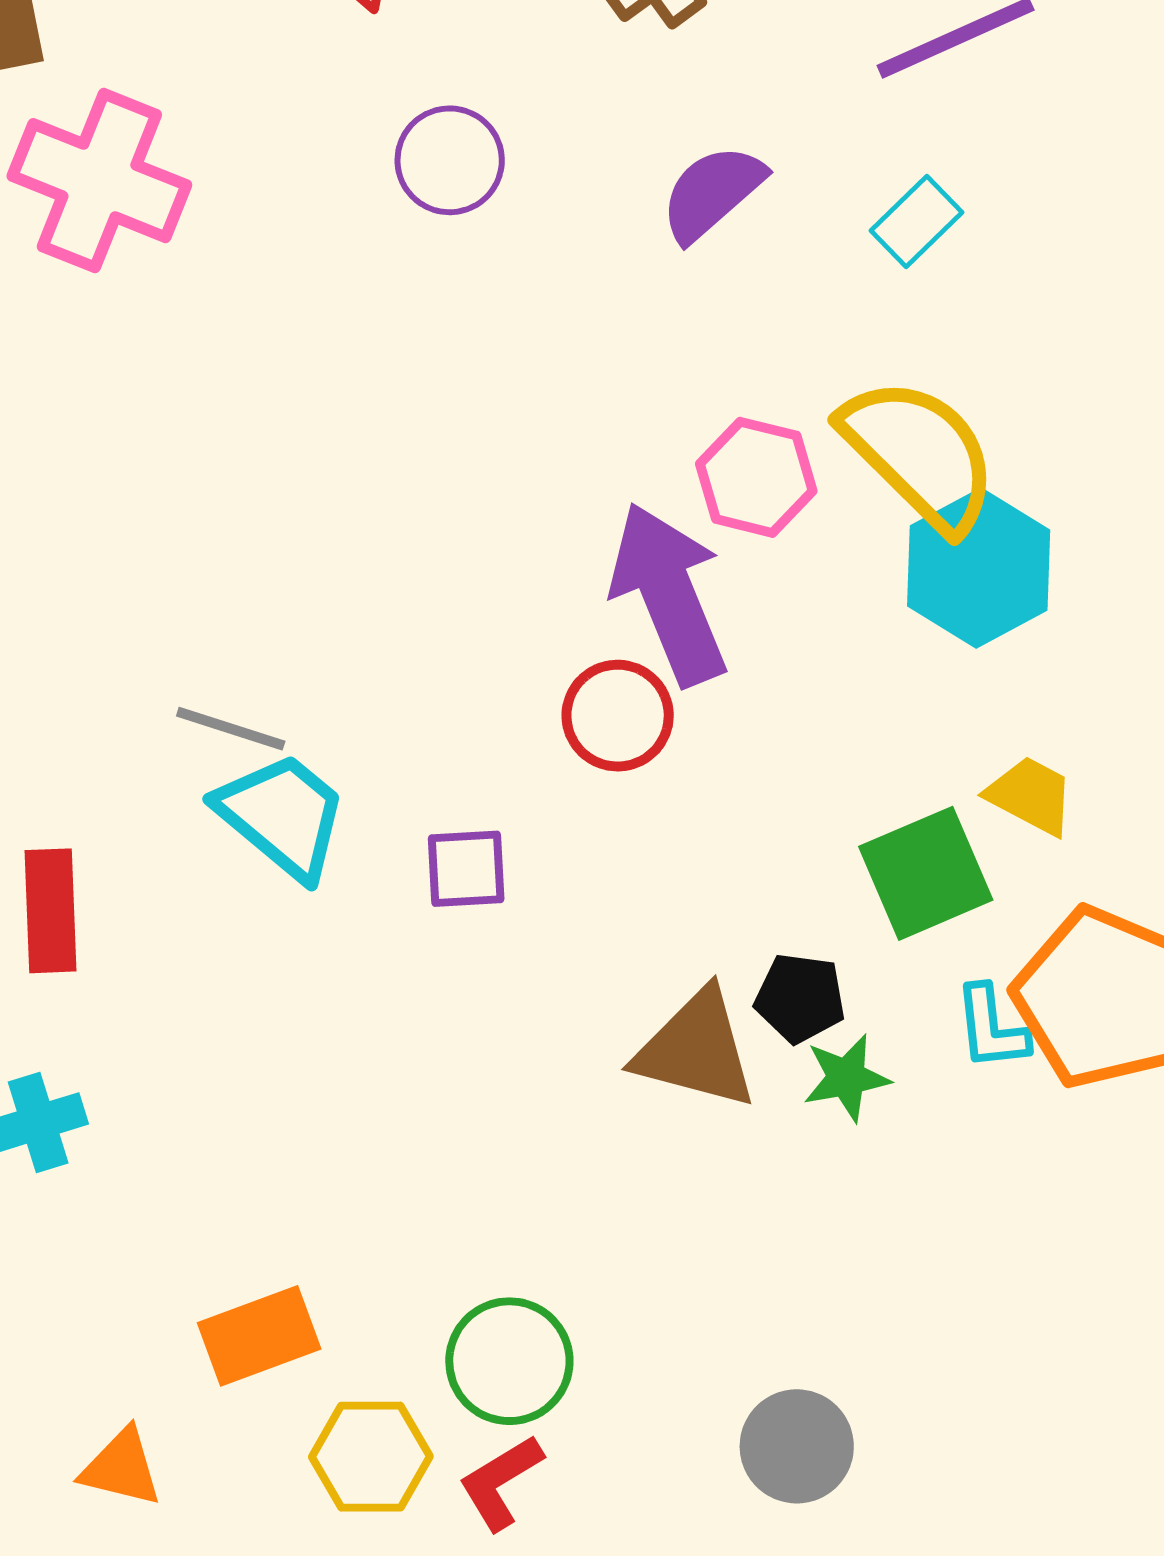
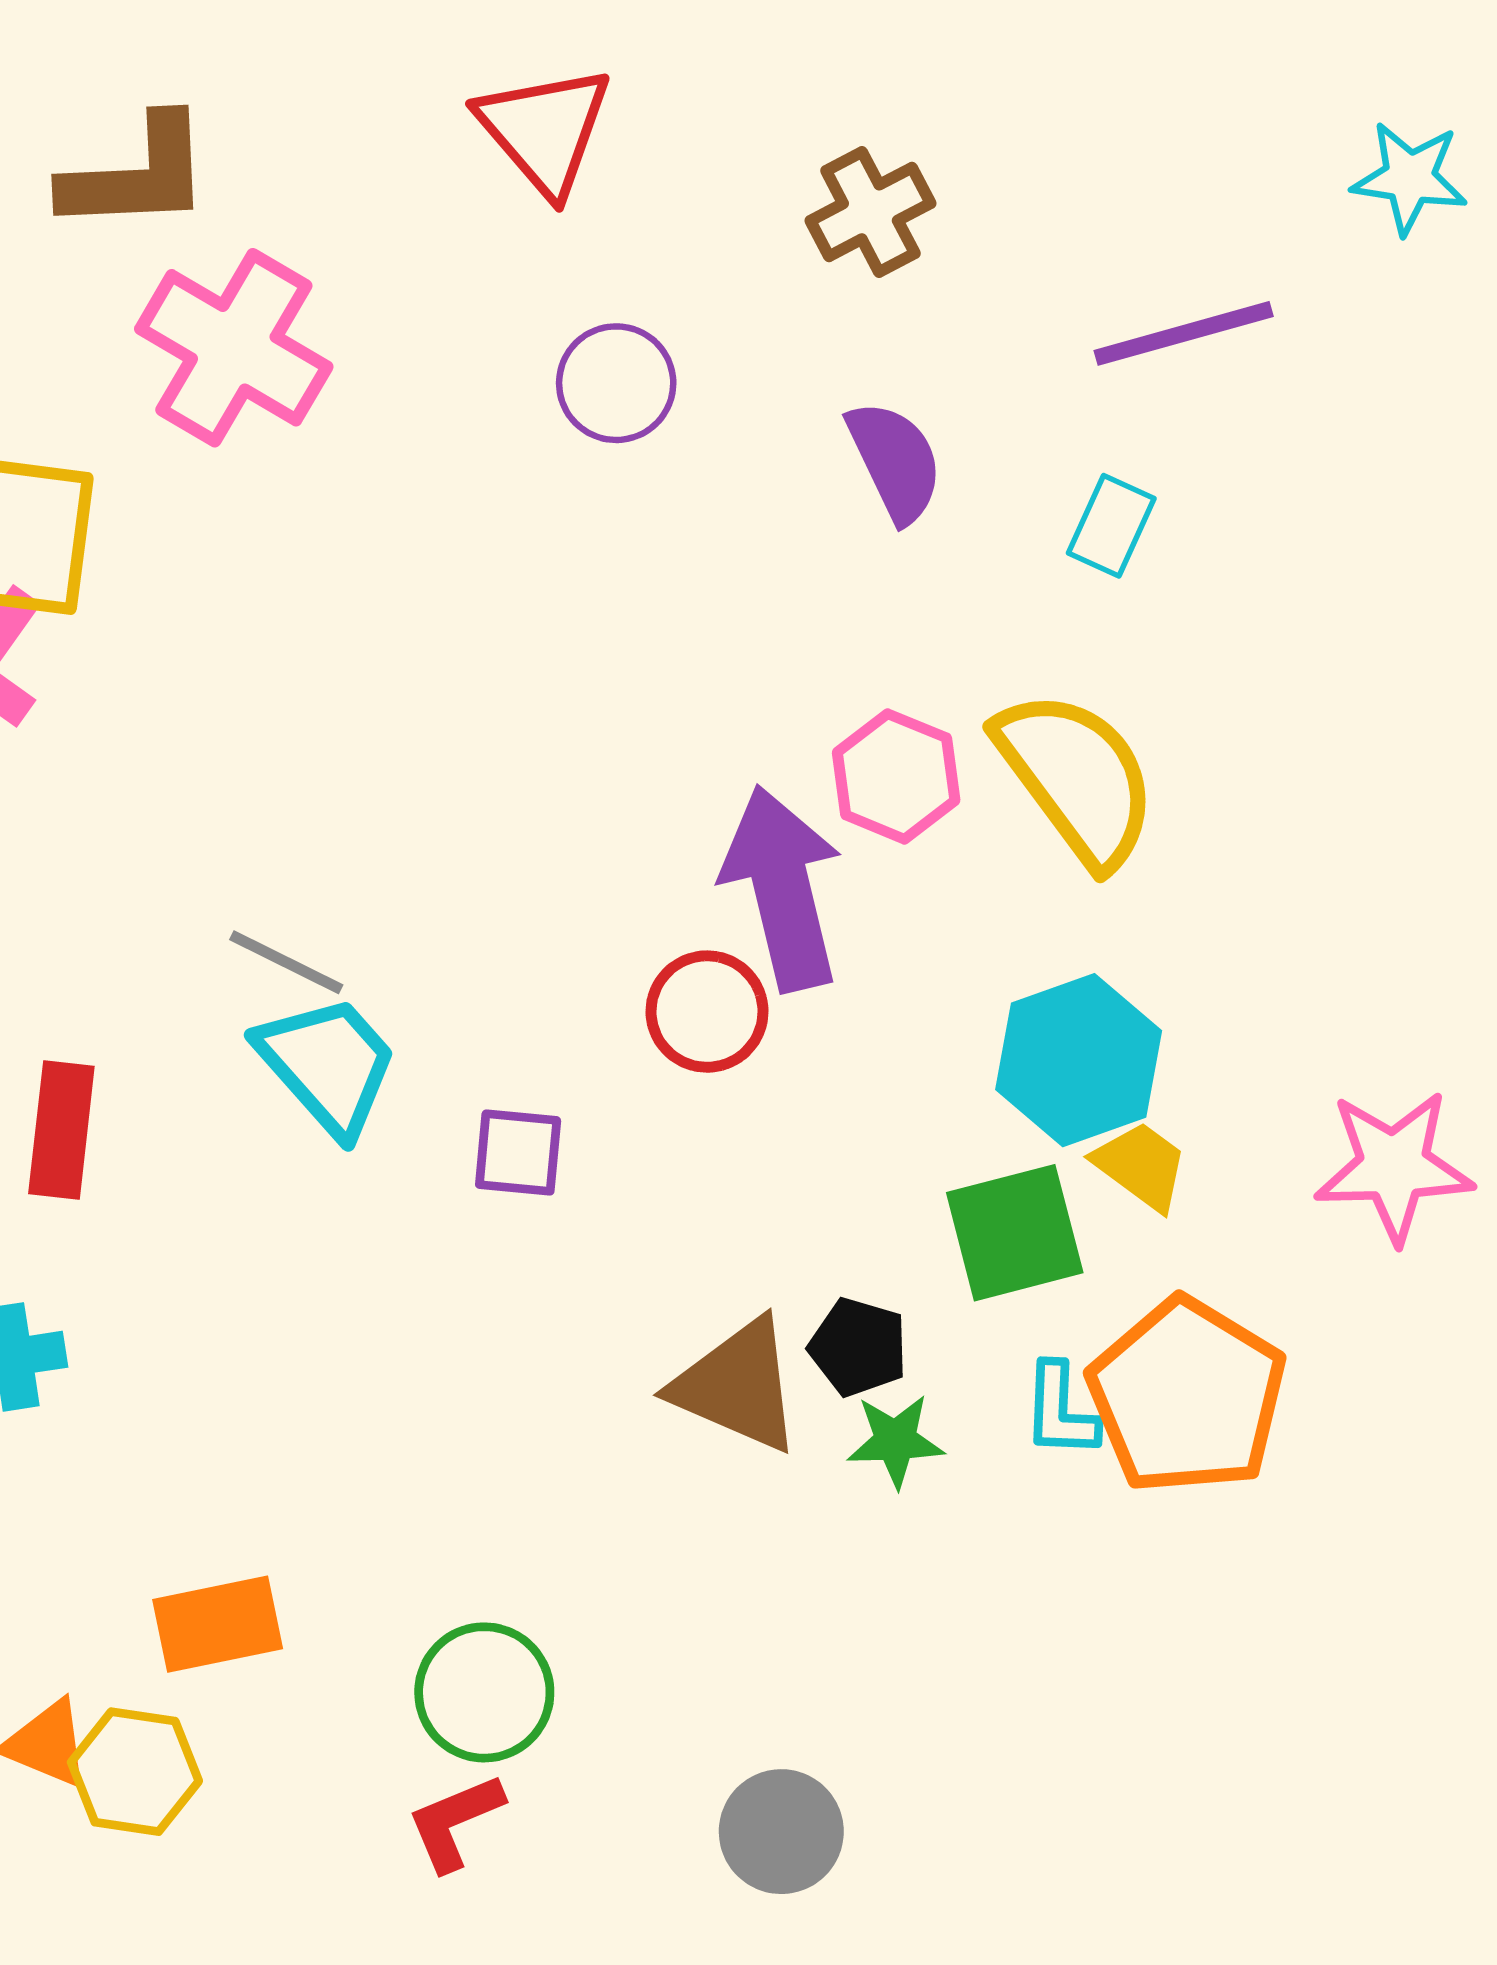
purple semicircle: (712, 193) -> (895, 461), turned 97
cyan rectangle: (916, 221) -> (1111, 526), turned -30
cyan hexagon: (979, 568) -> (1079, 1060), moved
yellow hexagon: (371, 1457) -> (135, 1772), moved

